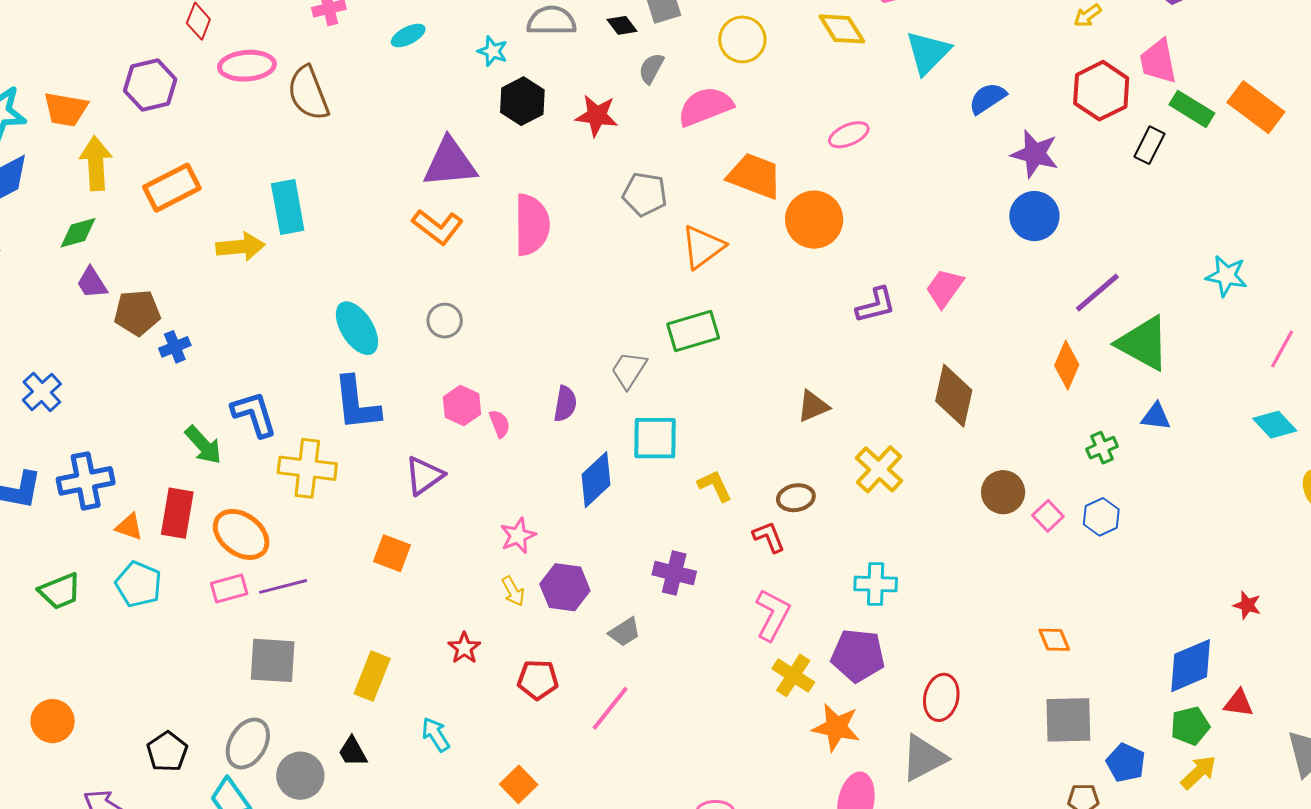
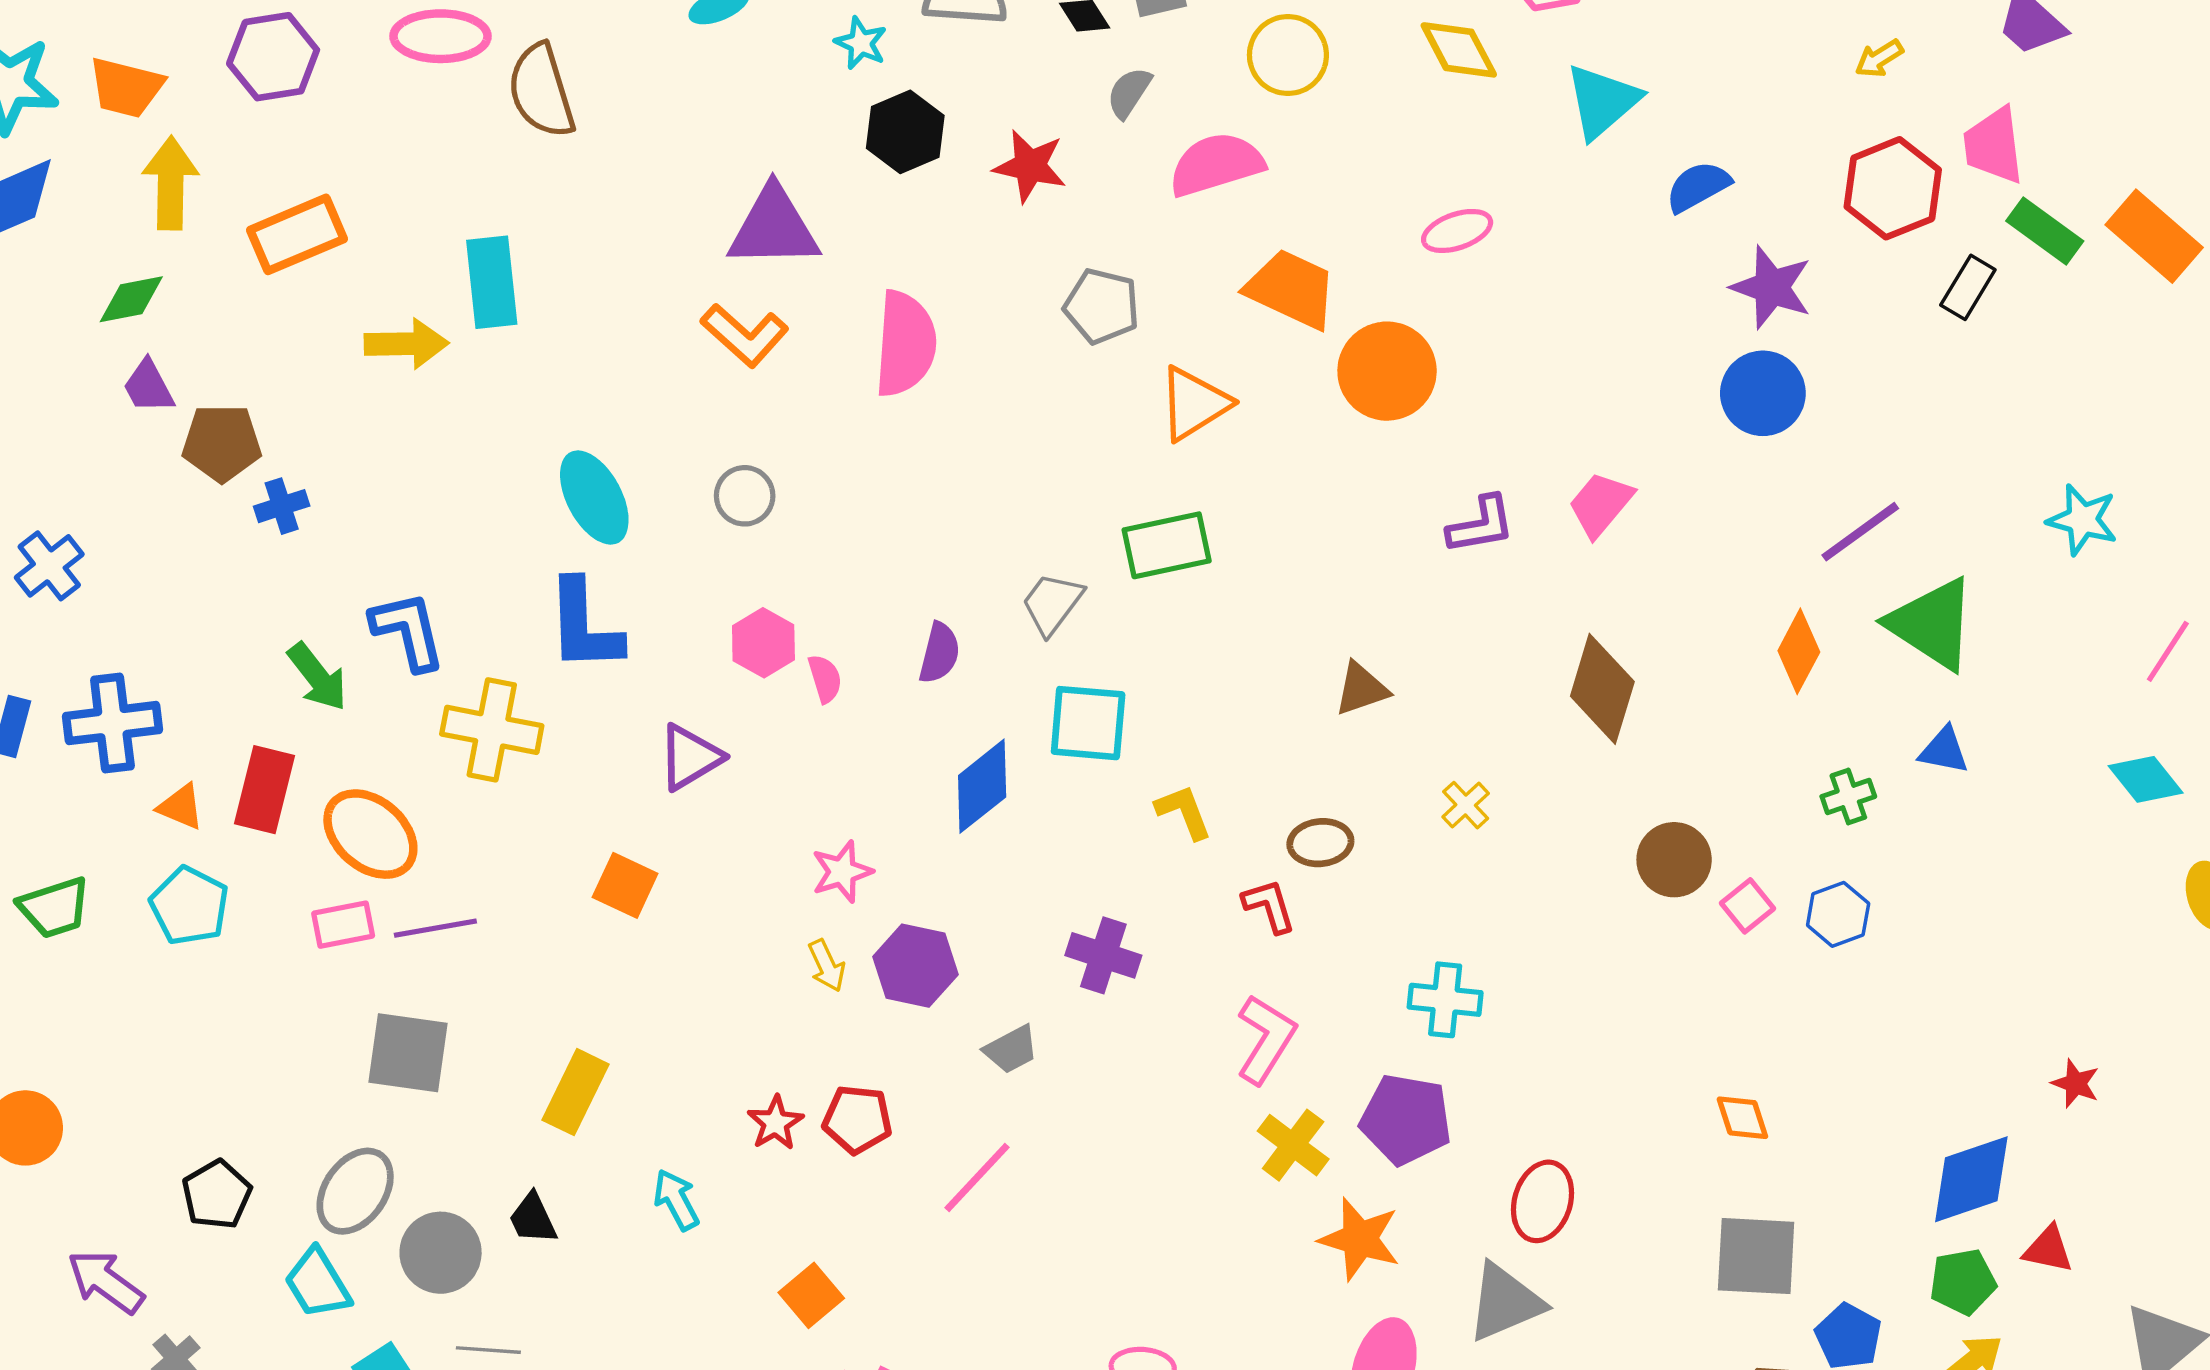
yellow cross: (879, 469) -> (1466, 805), size x0.6
red star: (464, 648) -> (775, 1123), moved

